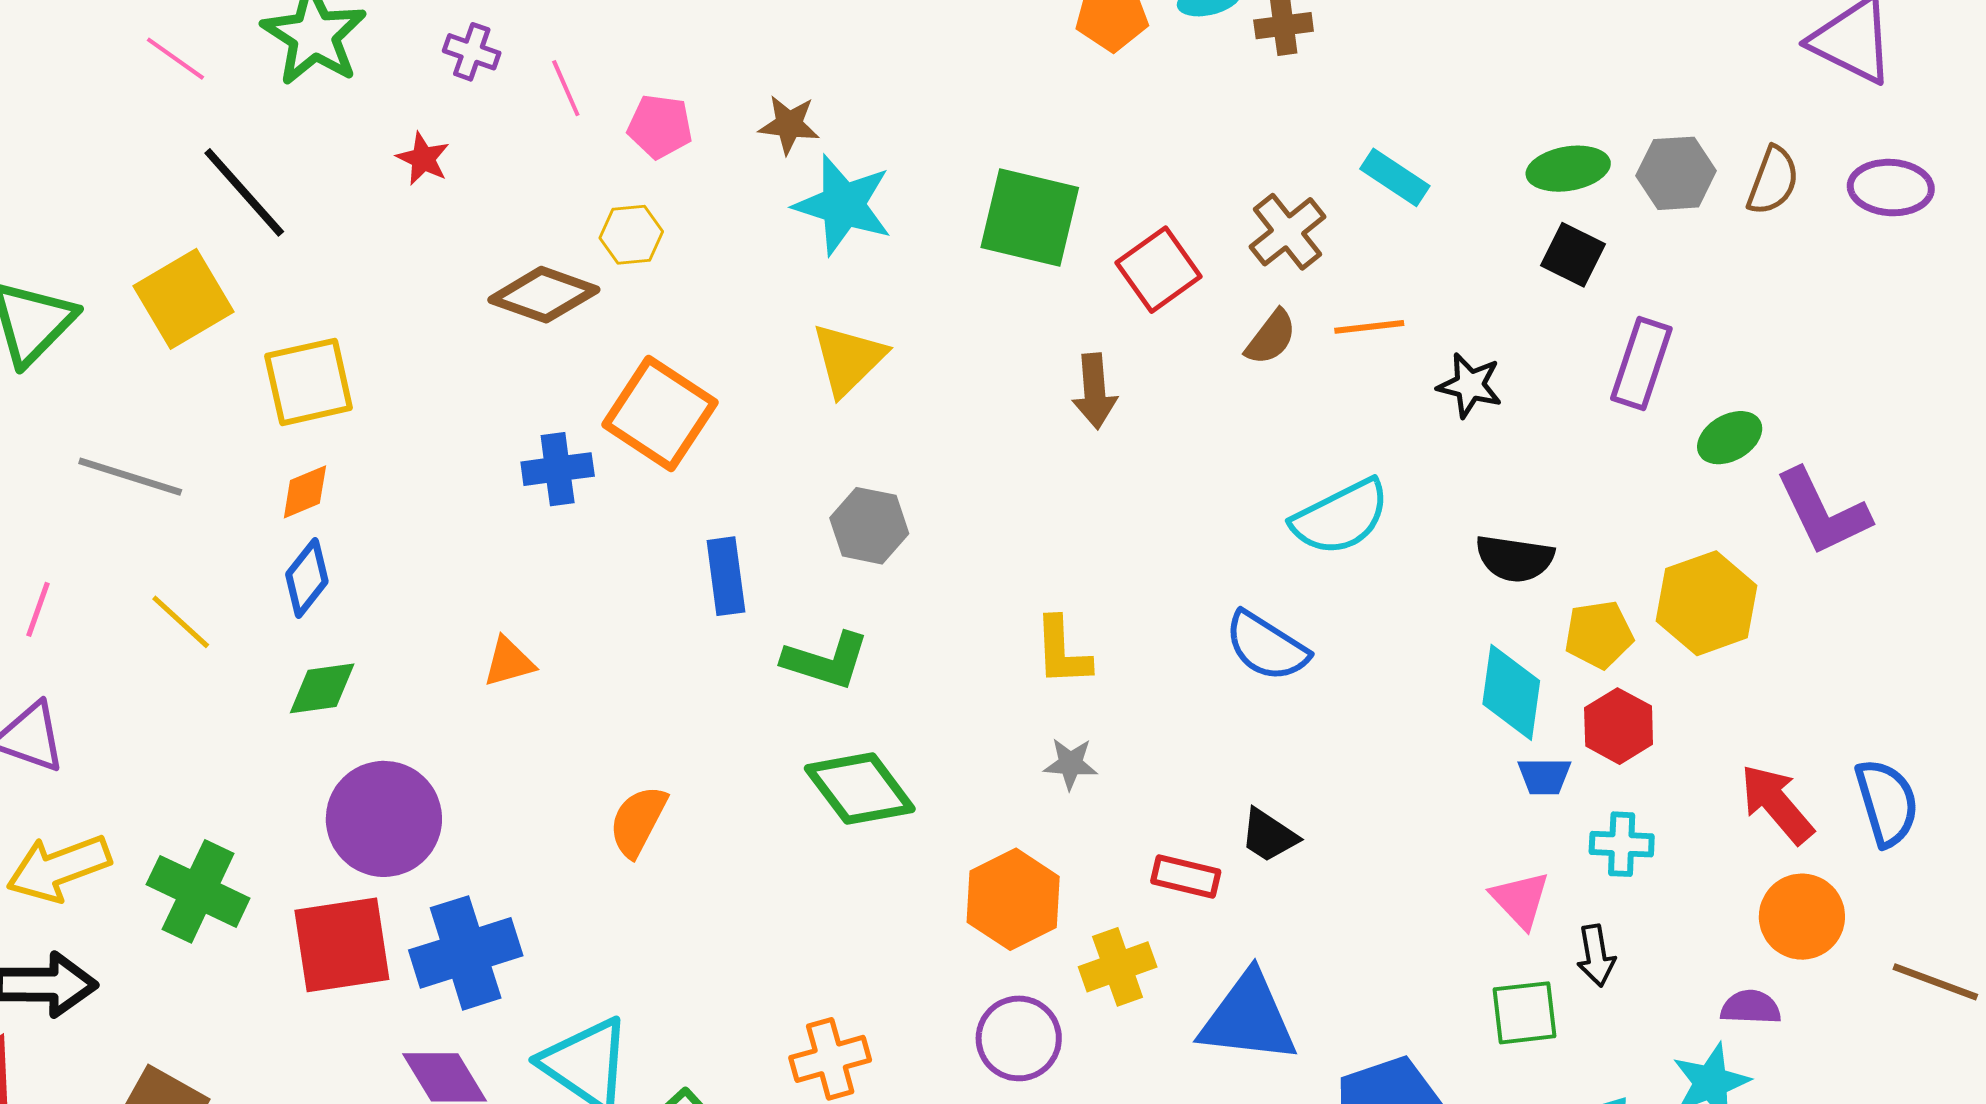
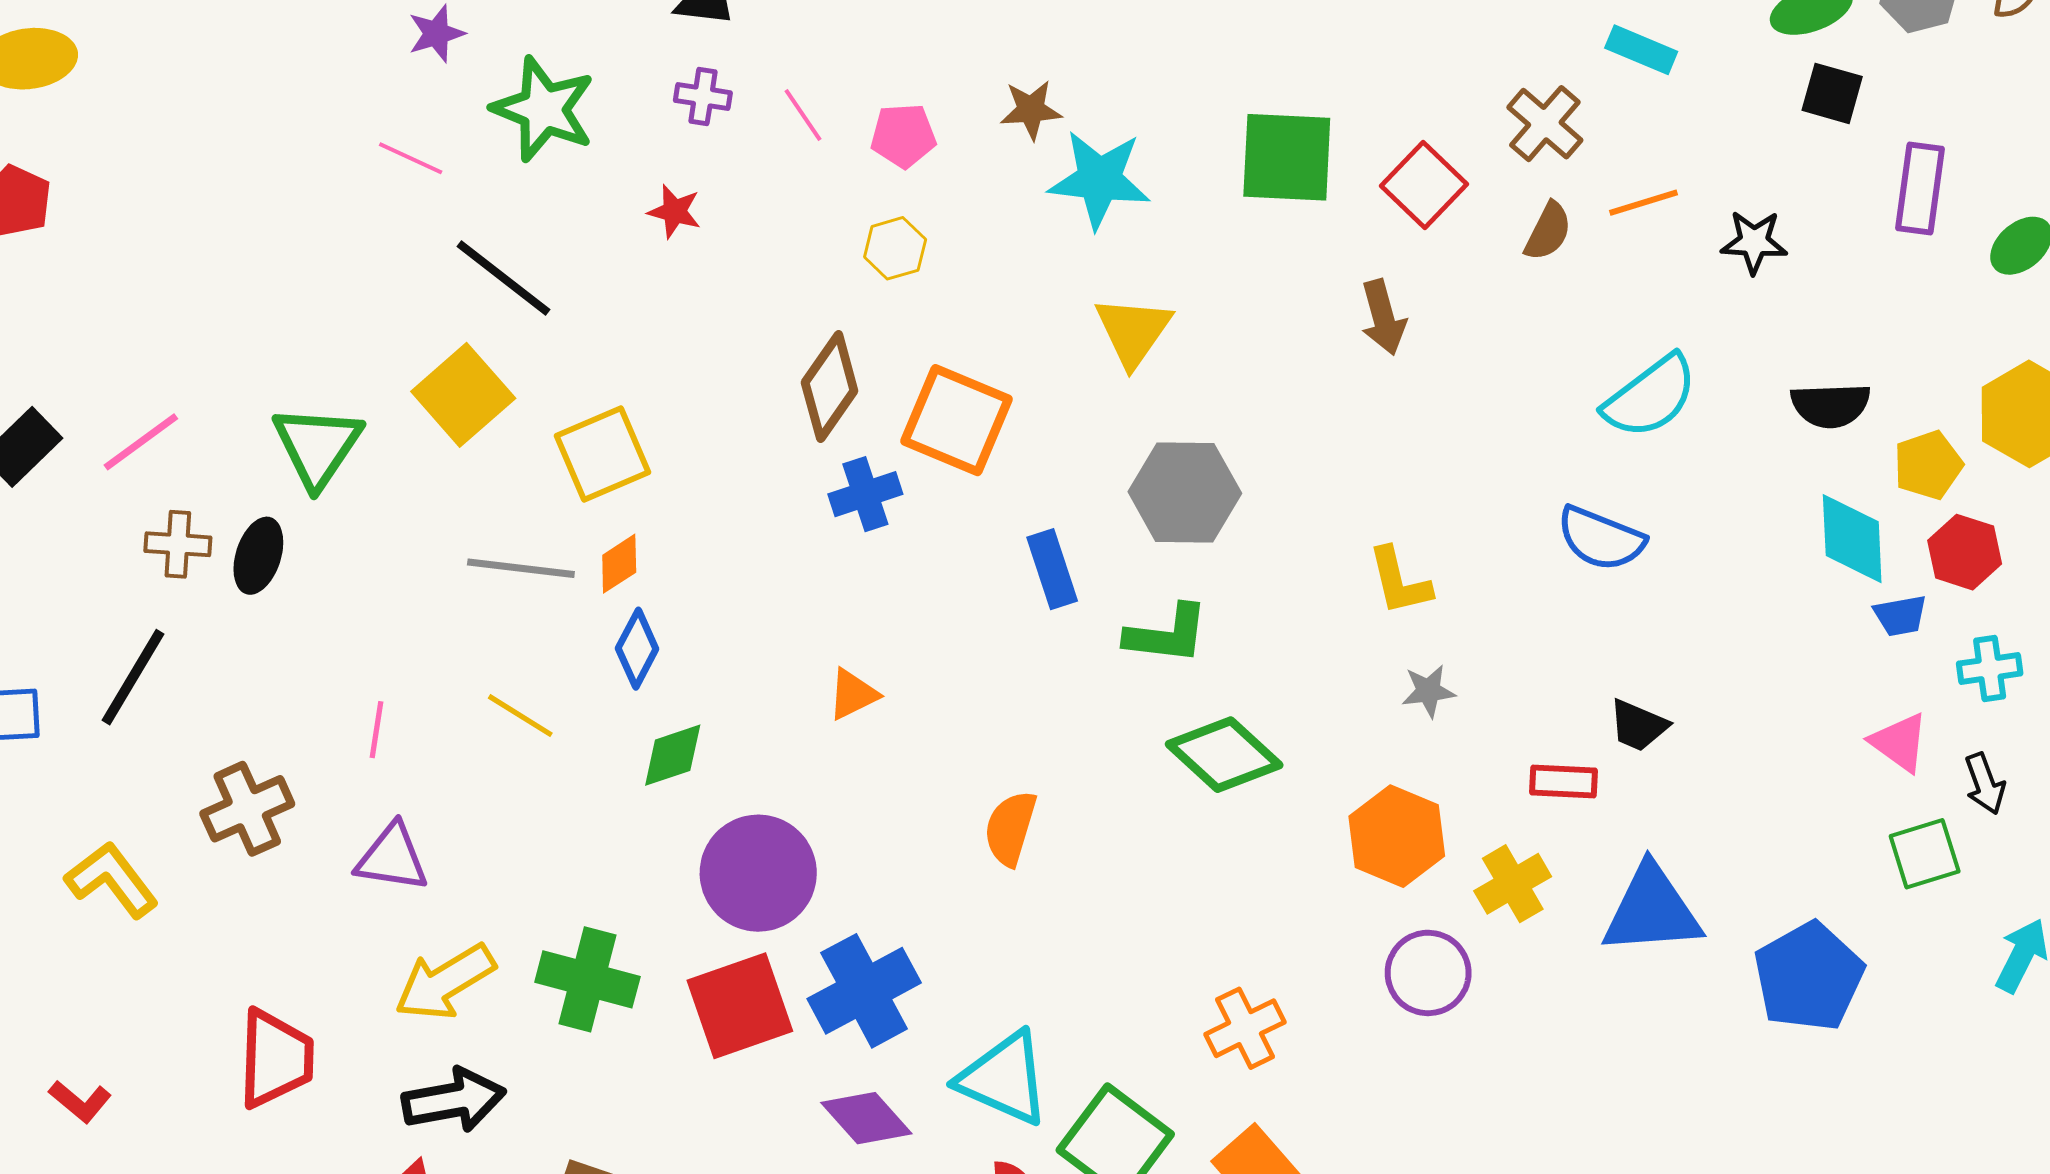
brown diamond: (544, 295) -> (830, 387), moved, turned -64
gray line: (130, 477) -> (521, 568), moved
gray hexagon: (869, 526) -> (1185, 492), size x1.4

